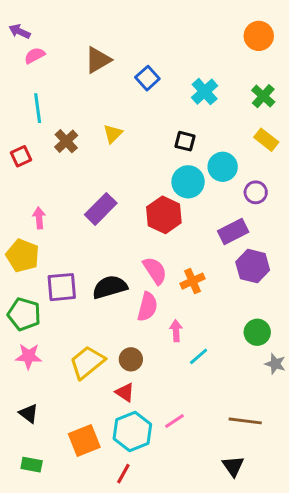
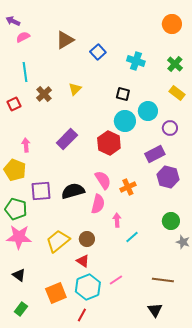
cyan cross: (205, 92) -> (136, 61), turned -30
pink star: (29, 356) -> (19, 237), size x1.4
green rectangle: (32, 465) -> (21, 309), turned -64

